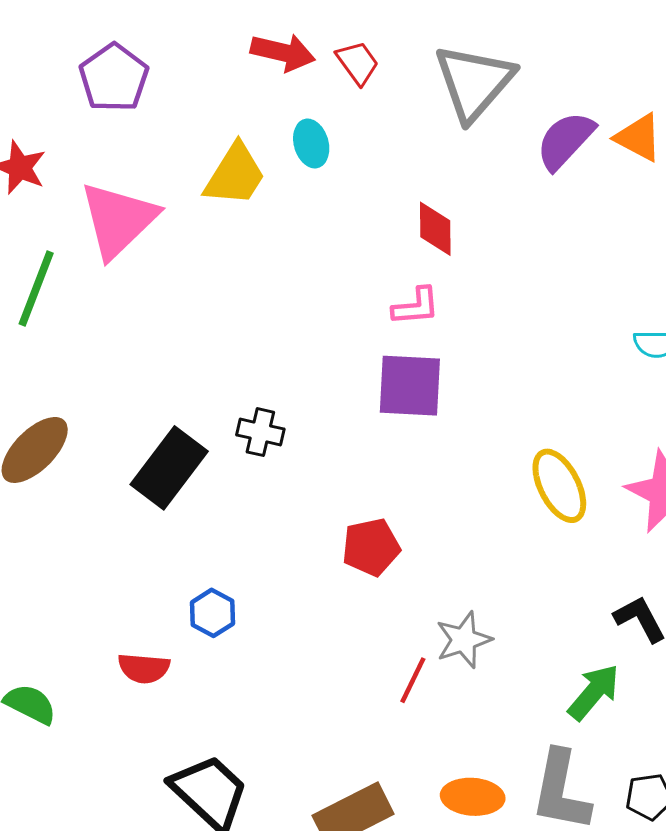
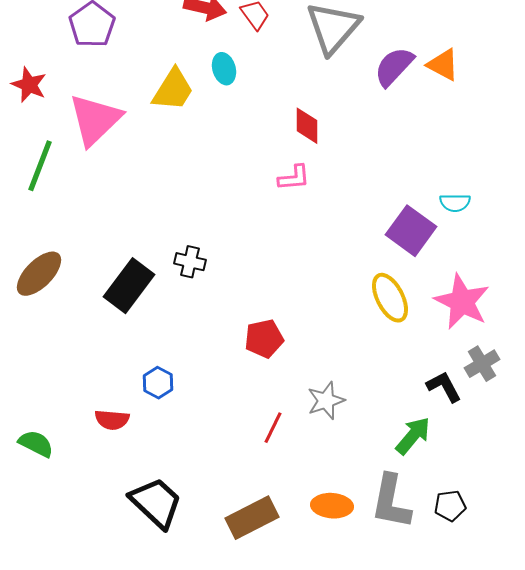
purple square: (410, 386) -> (411, 231), moved, turned 33
red line: (413, 680) -> (273, 428), moved

